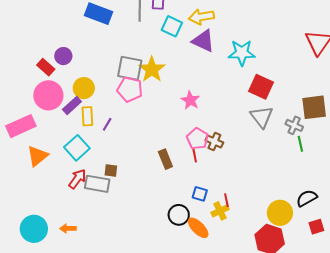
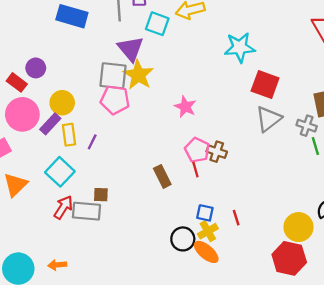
purple triangle: (203, 41) -> (131, 49), moved, turned 30
gray triangle: (262, 117) -> (268, 119), turned 35
yellow cross: (220, 211) -> (208, 231), moved

